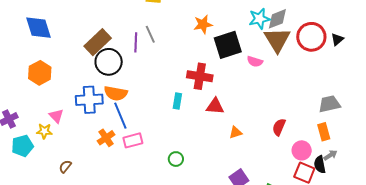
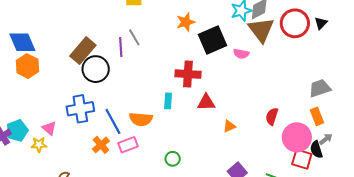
orange hexagon: (40, 73) -> (27, 66), moved
orange semicircle: (116, 93) -> (141, 119), moved
cyan pentagon: (22, 146) -> (17, 131), moved
pink circle: (302, 150) -> (297, 137), size x1.5

